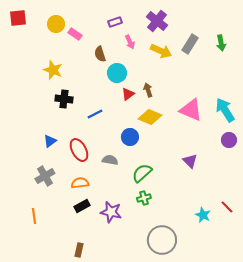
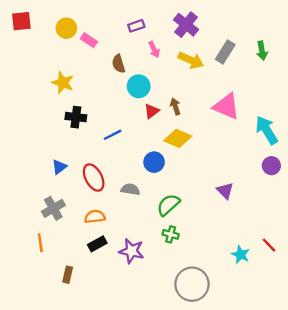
pink triangle: (191, 110) -> (226, 106), moved
green cross: (144, 198) -> (171, 234), turned 32
orange line: (34, 216) -> (40, 243), moved
brown rectangle: (79, 250) -> (68, 275), moved

